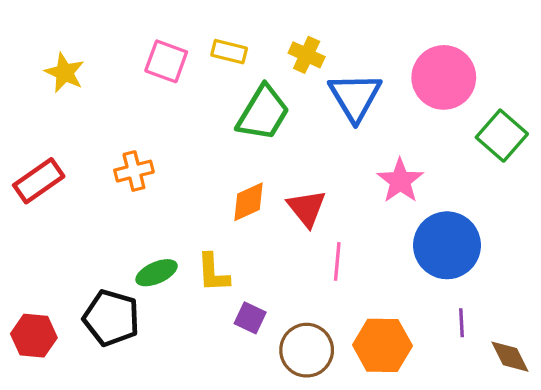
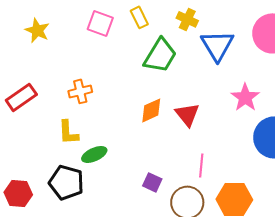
yellow rectangle: (229, 52) -> (139, 17), turned 50
pink line: (337, 261) -> (201, 165), moved
yellow L-shape: (213, 273) -> (68, 132), moved

